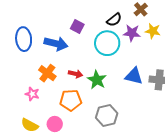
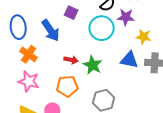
yellow star: (153, 31) -> (143, 37), moved
blue arrow: (56, 44) -> (51, 30), turned 45
orange cross: (47, 73) -> (28, 54), moved
pink star: (32, 94) -> (29, 81), size x1.5

